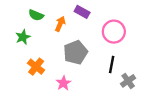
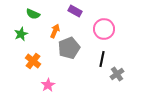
orange arrow: (60, 24) -> (55, 31), moved
pink star: (63, 83) -> (48, 85), moved

